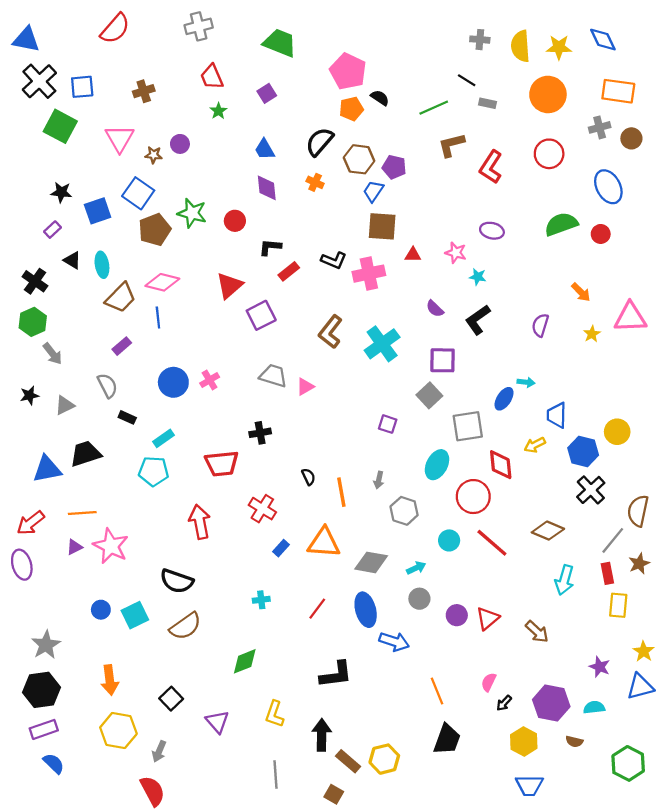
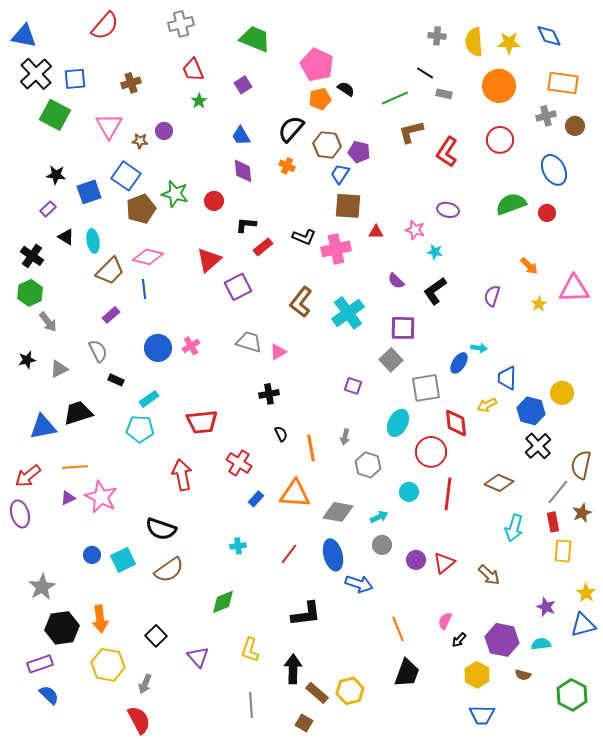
black cross: (260, 433) -> (269, 394), moved
red line: (492, 543) -> (448, 494), turned 56
black hexagon: (42, 690) -> (62, 628), moved

